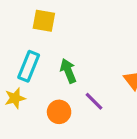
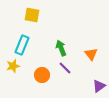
green arrow: (68, 71) -> (61, 48), moved

